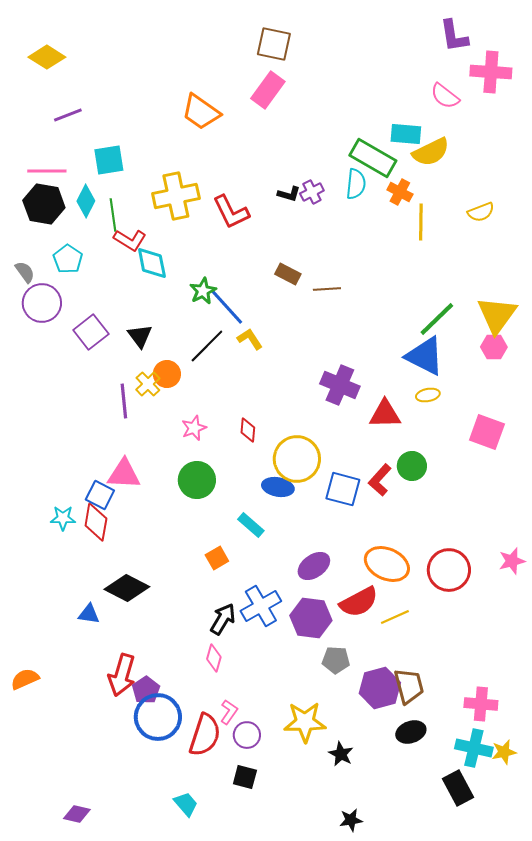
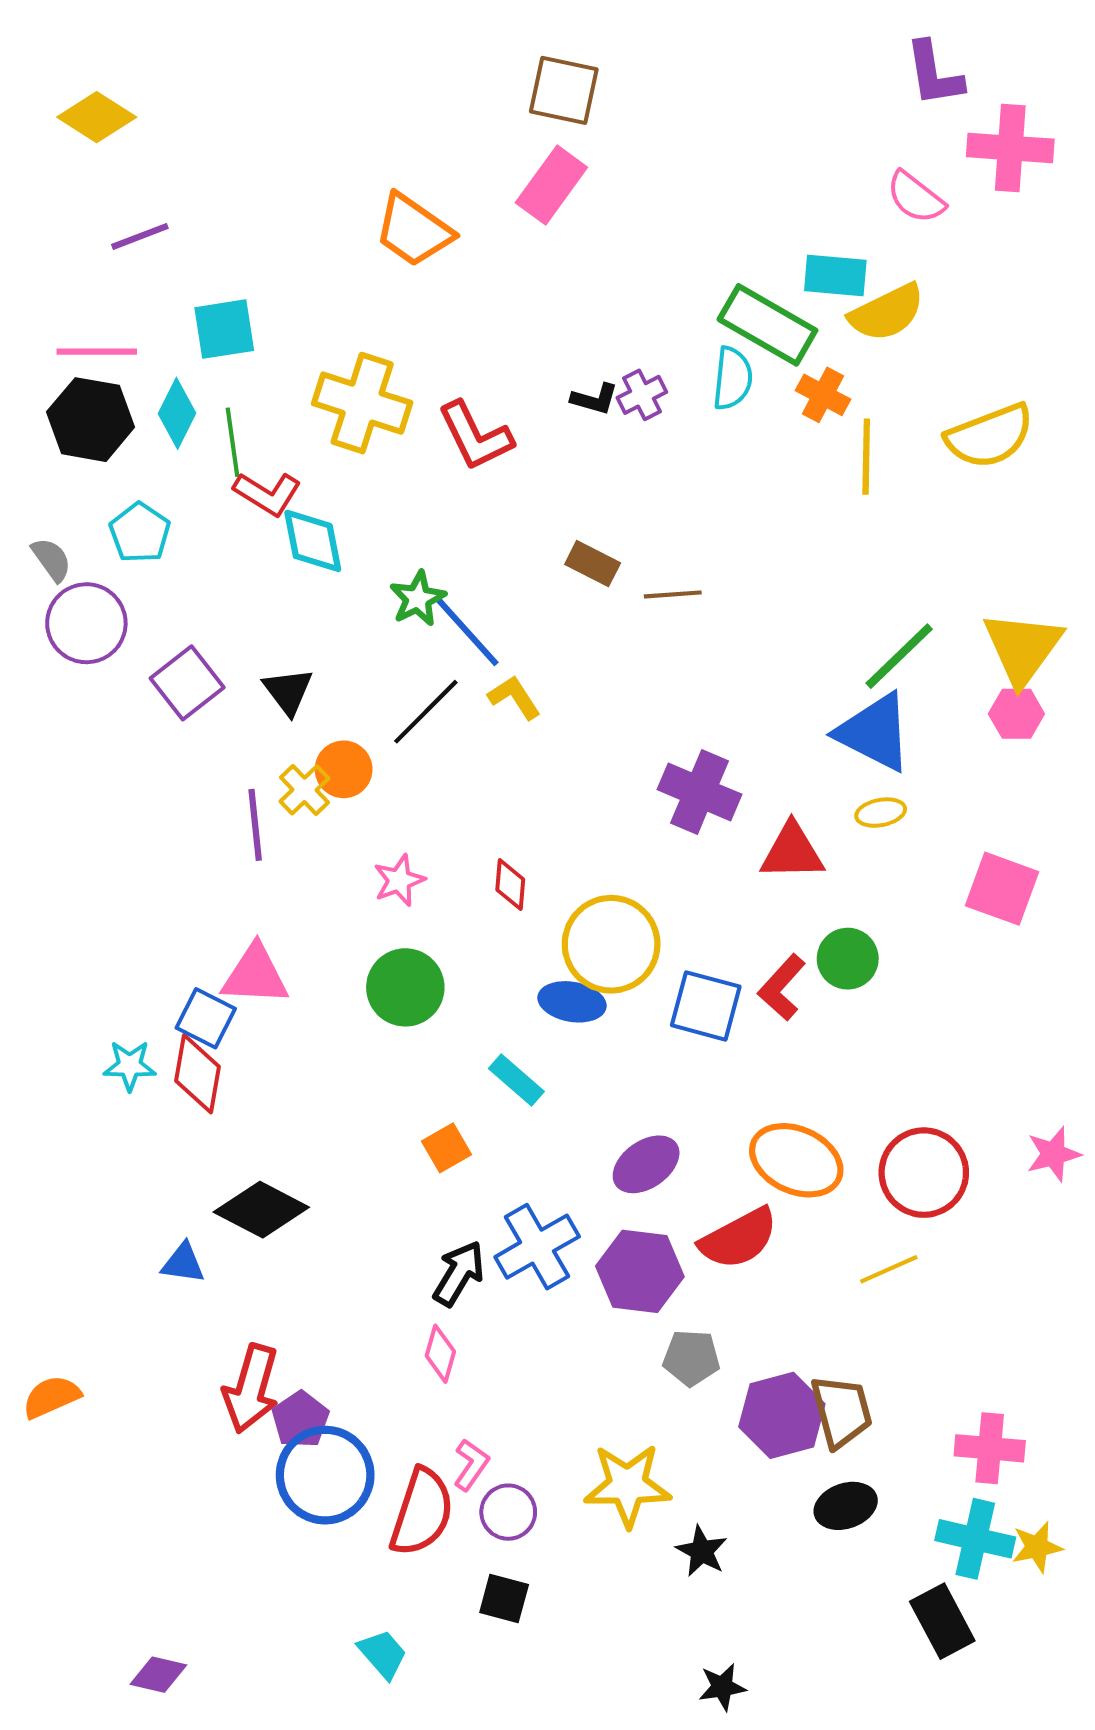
yellow cross: (176, 196) -> (362, 403), turned 30
yellow semicircle: (481, 212) -> (990, 436), size x1.6
yellow line: (395, 617) -> (889, 1269), moved

